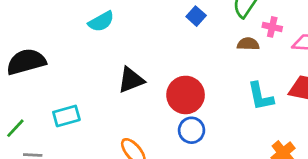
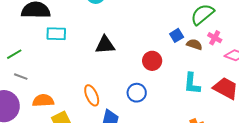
blue square: (196, 16) -> (177, 35), moved
red circle: (186, 95) -> (152, 61), moved, size x0.7
cyan rectangle: (66, 116) -> (56, 34), moved

